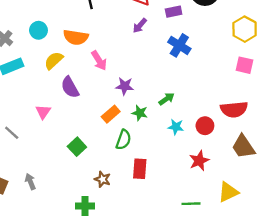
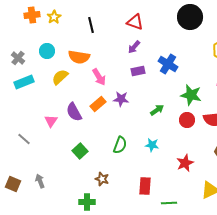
purple rectangle: (174, 12) -> (138, 71), moved
purple semicircle: (70, 87) -> (74, 112), moved
green star: (140, 113) -> (191, 95), moved, size x1.5
orange rectangle: (111, 114) -> (98, 104), moved
red circle: (205, 126) -> (187, 120), moved
cyan star: (176, 127) -> (152, 145), moved
red rectangle: (140, 169) -> (145, 186), moved
green line: (191, 204) -> (169, 203), moved

